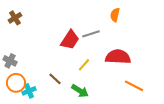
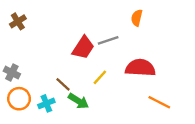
brown line: (55, 79) -> (63, 84), moved
cyan cross: (29, 91) -> (46, 103), moved
green arrow: (80, 91) -> (78, 101), moved

